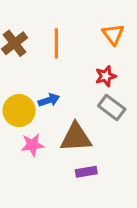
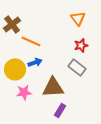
orange line: (56, 43) -> (31, 41), moved, turned -66
red star: (106, 76) -> (81, 45), moved
purple rectangle: (86, 172) -> (60, 110), turned -48

